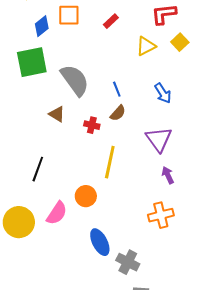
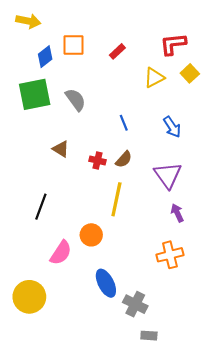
gray semicircle: (75, 80) -> (76, 100), moved, size x0.7
brown semicircle: (118, 113) -> (124, 159), moved
yellow circle: (19, 222) -> (29, 297), moved

